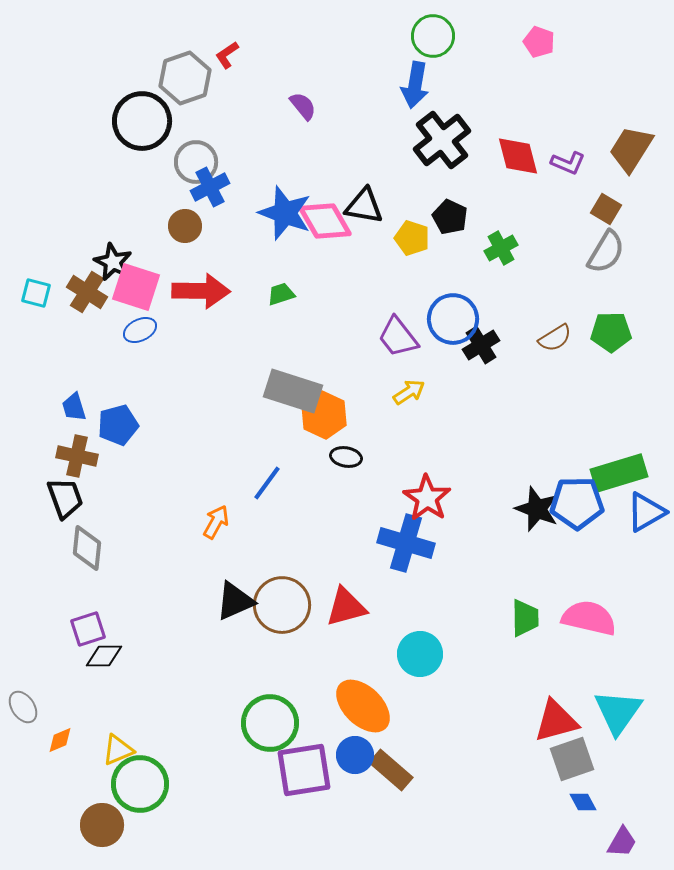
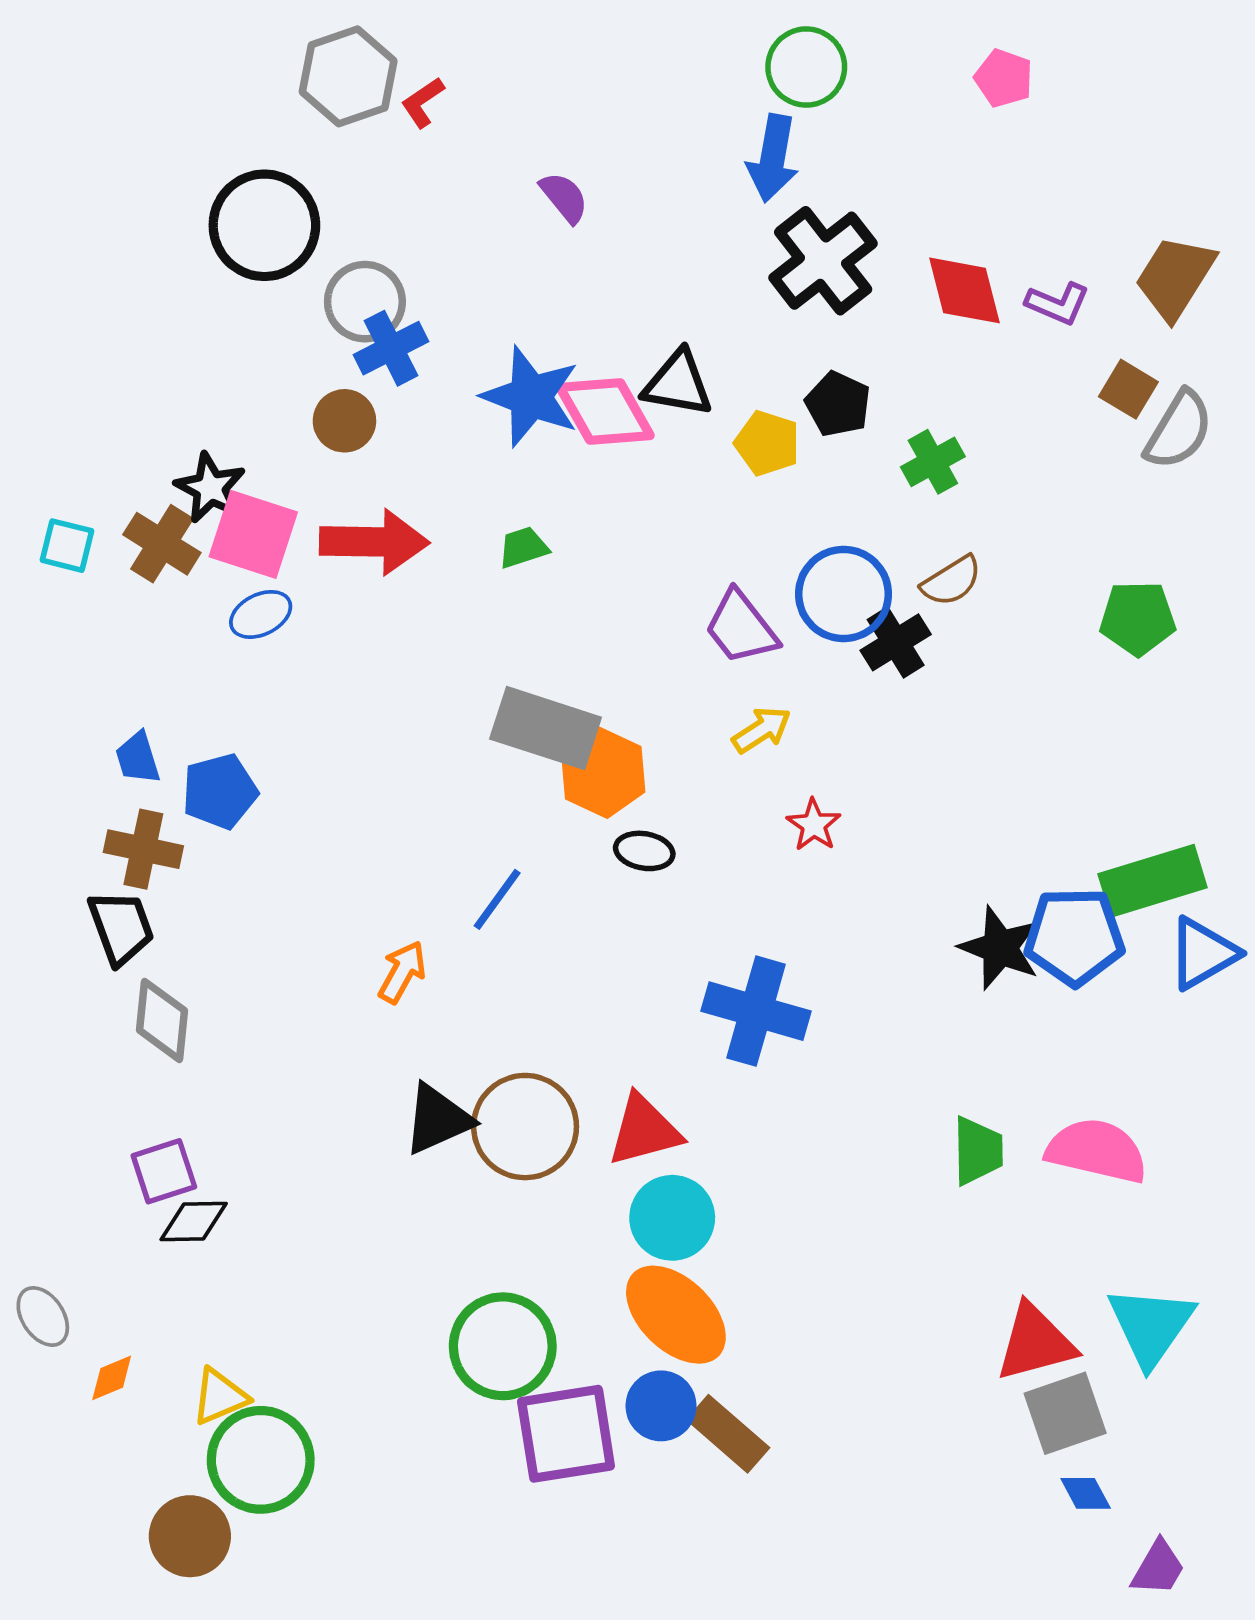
gray hexagon: (185, 78) -> (348, 76), moved
gray semicircle: (606, 252) -> (1179, 430), moved
brown semicircle: (555, 338) -> (952, 581), moved
red star: (427, 498) -> (814, 825), moved, size x0.6
cyan circle: (420, 654) -> (672, 1218), moved

